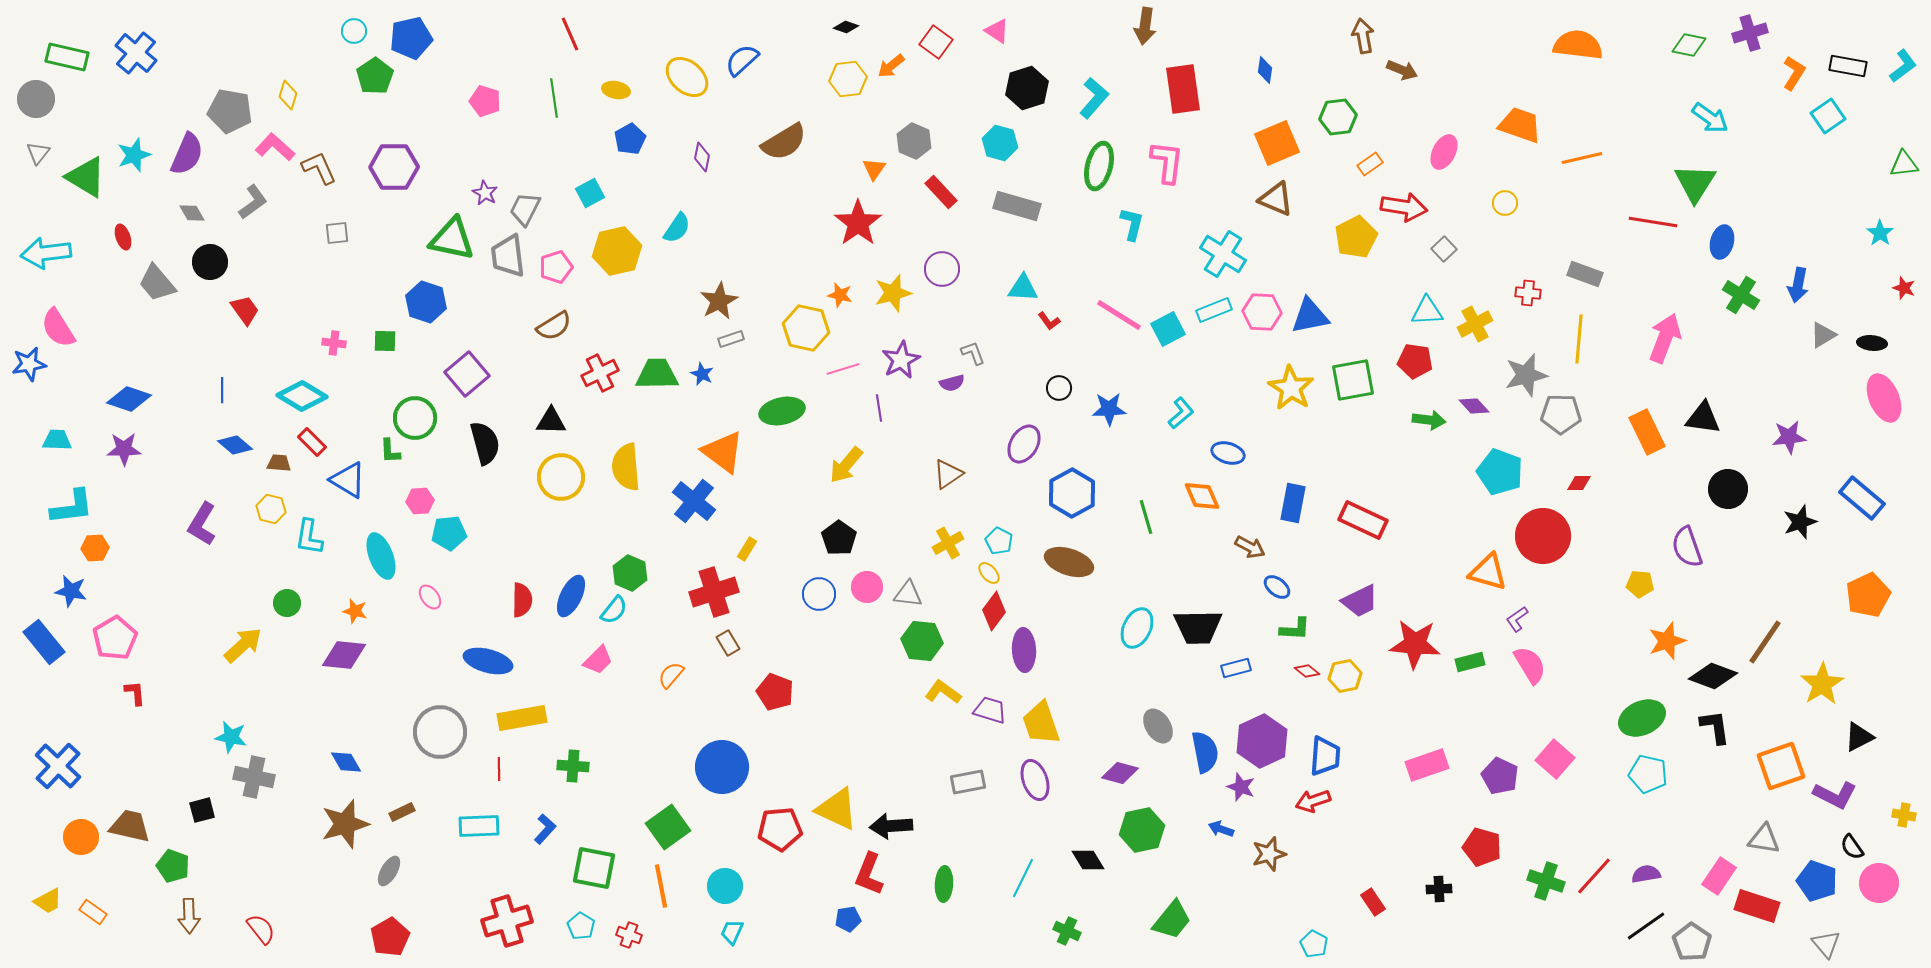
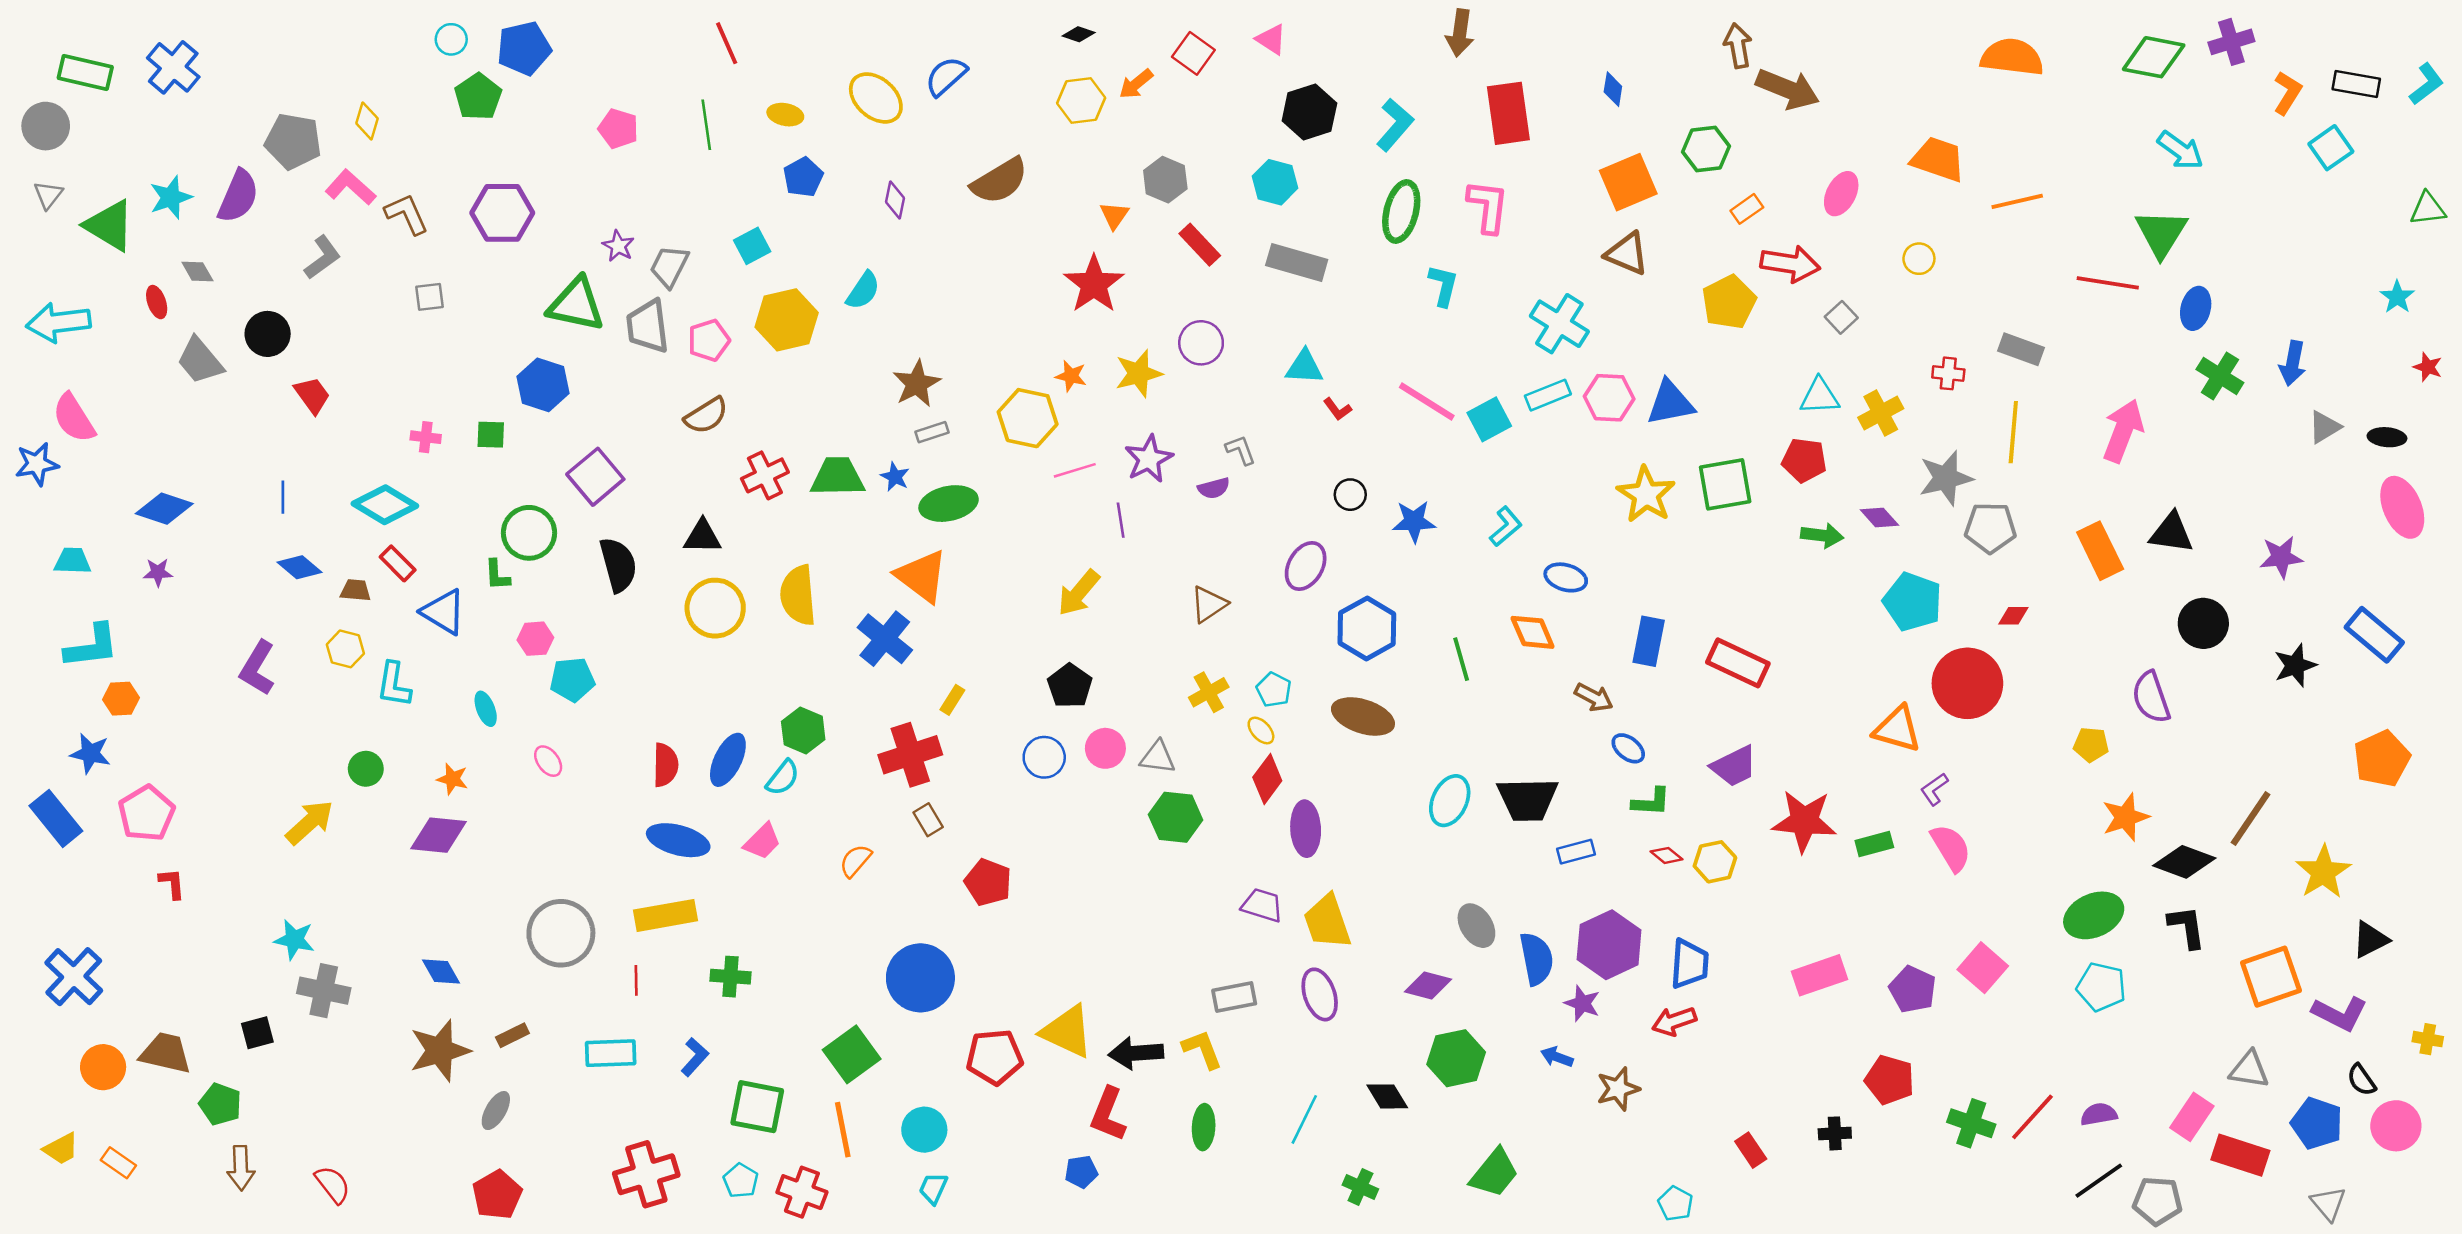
green diamond: (1689, 45) -> (2154, 57), size x1.4
brown arrow: (1402, 70) -> (1788, 89), size x1.6
gray diamond: (192, 213) -> (197, 271), moved
green ellipse: (782, 411) -> (949, 504), moved
purple star: (124, 449) -> (158, 572), size x0.7
cyan ellipse: (381, 556) -> (486, 709), size x0.6
blue ellipse: (488, 661) -> (678, 840), moved
yellow L-shape: (943, 692) -> (1202, 1049), moved, turned 33
red cross: (629, 935) -> (802, 1192), size x1.5
gray pentagon: (1692, 942) -> (2157, 1201), turned -30

